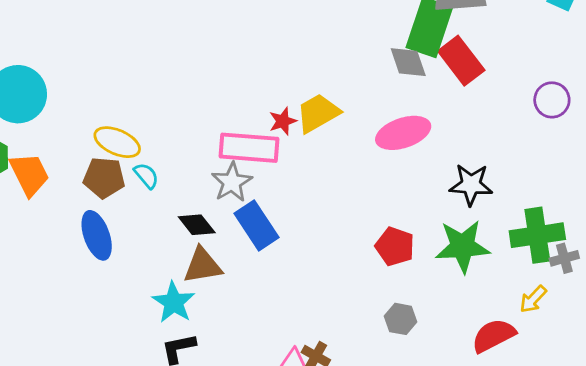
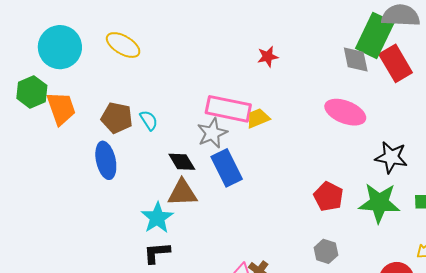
yellow trapezoid: (318, 113) -> (258, 118), moved, size x0.7
red star: (283, 121) -> (268, 57), moved
pink ellipse: (403, 133) -> (345, 112), turned 33
yellow ellipse: (117, 142) -> (123, 45), moved

